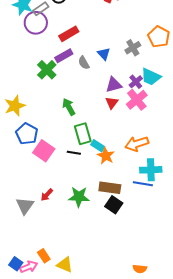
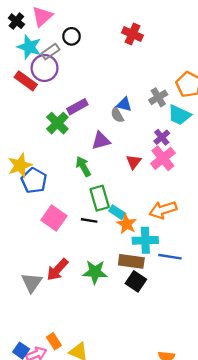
red rectangle: (69, 34) -> (26, 81), moved, turned 66
blue triangle: (104, 54) -> (124, 104), turned -32
gray semicircle: (84, 63) -> (117, 115), moved
cyan trapezoid: (151, 77) -> (179, 115), moved
purple triangle: (114, 85) -> (101, 141), moved
blue pentagon: (27, 134) -> (34, 181), moved
cyan cross: (151, 170) -> (145, 240), moved
red arrow: (47, 195) -> (57, 270), size x1.5

